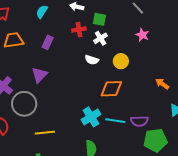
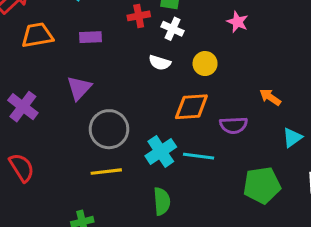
white cross: (101, 38) -> (173, 29), turned -32
purple rectangle: (48, 42) -> (91, 37), turned 64
gray circle: (24, 104) -> (109, 129), moved
purple semicircle: (139, 121) -> (234, 125), moved
yellow line: (45, 133) -> (106, 172), moved

